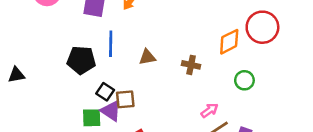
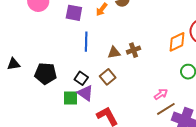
black pentagon: (81, 60) -> (46, 74), moved
brown cross: (191, 65) -> (133, 50), moved, turned -32
brown square: (125, 99) -> (108, 77), moved, turned -35

